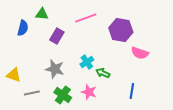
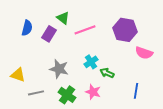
green triangle: (42, 14) -> (63, 18), moved, turned 32
pink line: (86, 18) -> (85, 30), moved
purple rectangle: (57, 36) -> (49, 34), moved

